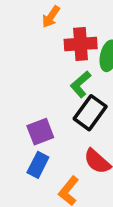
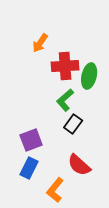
black rectangle: (90, 113) -> (73, 124), size x0.7

